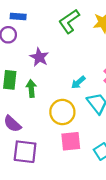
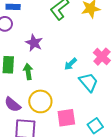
yellow circle: (62, 112) -> (40, 101), moved

